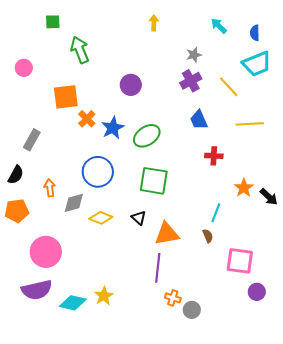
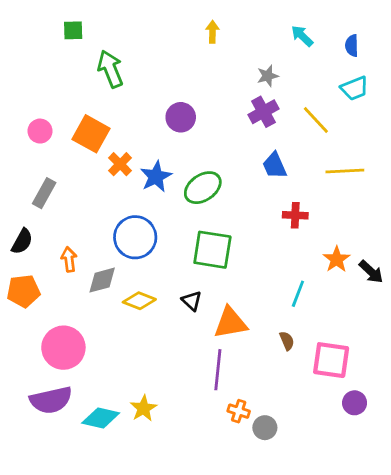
cyan trapezoid: (257, 64) -> (355, 88), size x0.7
pink circle: (24, 68) -> (40, 131), moved
orange square: (66, 97) -> (91, 134), turned 36
brown semicircle: (208, 236) -> (287, 341), moved

